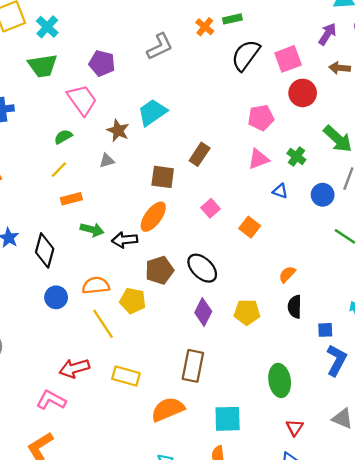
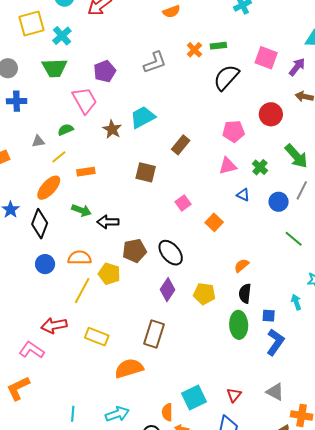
pink square: (288, 59) -> (266, 58), moved, turned 35
purple pentagon: (102, 63) -> (105, 71), turned 30
brown rectangle: (200, 154) -> (181, 145), moved
gray triangle: (107, 161) -> (38, 141), moved
orange rectangle: (71, 199) -> (86, 172), moved
orange ellipse: (153, 217) -> (49, 188), moved
yellow line: (103, 324) -> (82, 291), turned 56
green ellipse: (280, 380) -> (239, 325), moved
cyan square: (228, 419) -> (194, 397), moved, turned -30

